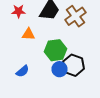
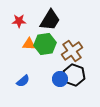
brown cross: (76, 16) -> (72, 51), moved
green hexagon: (56, 50) -> (45, 44), moved

